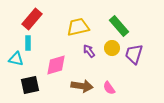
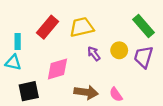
red rectangle: (32, 19) -> (47, 27), moved
green rectangle: (119, 26) -> (144, 26), moved
cyan rectangle: (28, 43) -> (18, 41), moved

